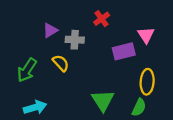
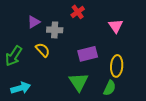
purple rectangle: (124, 51) -> (88, 54), moved

